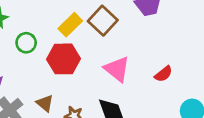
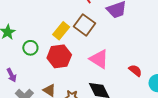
red semicircle: (163, 74) -> (135, 70), moved, turned -96

